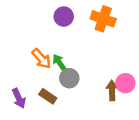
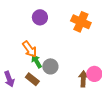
purple circle: (64, 16) -> (40, 17), moved
green arrow: (59, 62) -> (36, 61), moved

